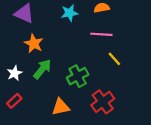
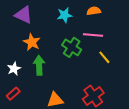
green arrow: (42, 69) -> (39, 65), turned -42
green cross: (78, 76) -> (72, 47), moved, turned -30

